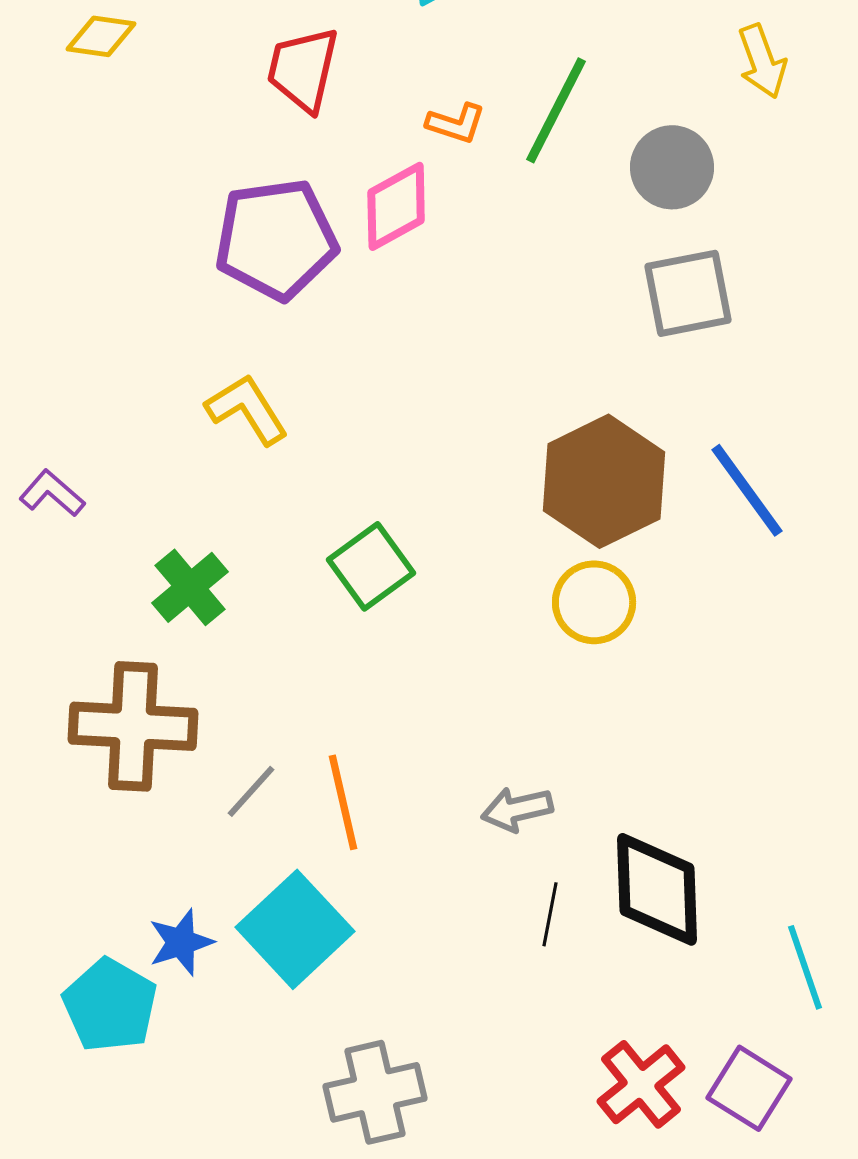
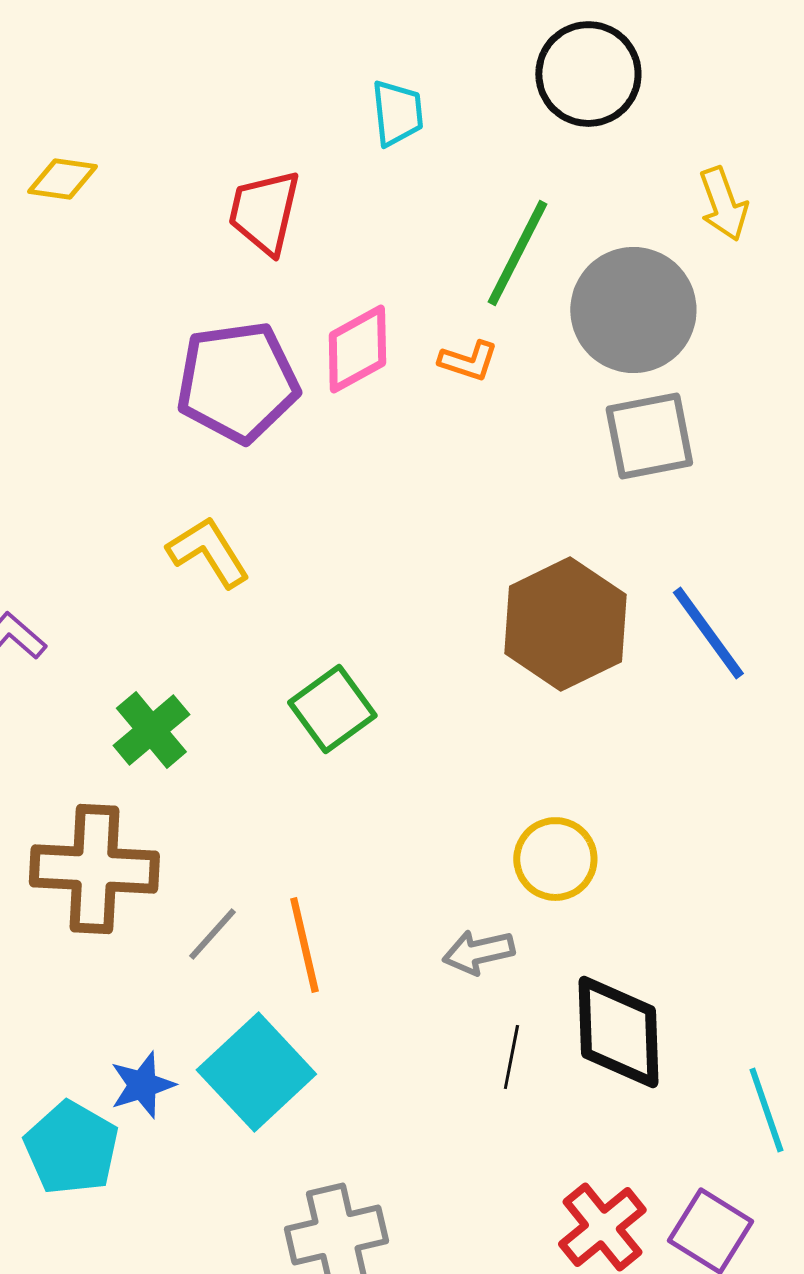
orange L-shape: (456, 123) -> (468, 361), moved
gray circle: (672, 167) -> (633, 310), size x1.5
yellow circle: (594, 602) -> (555, 859), moved

